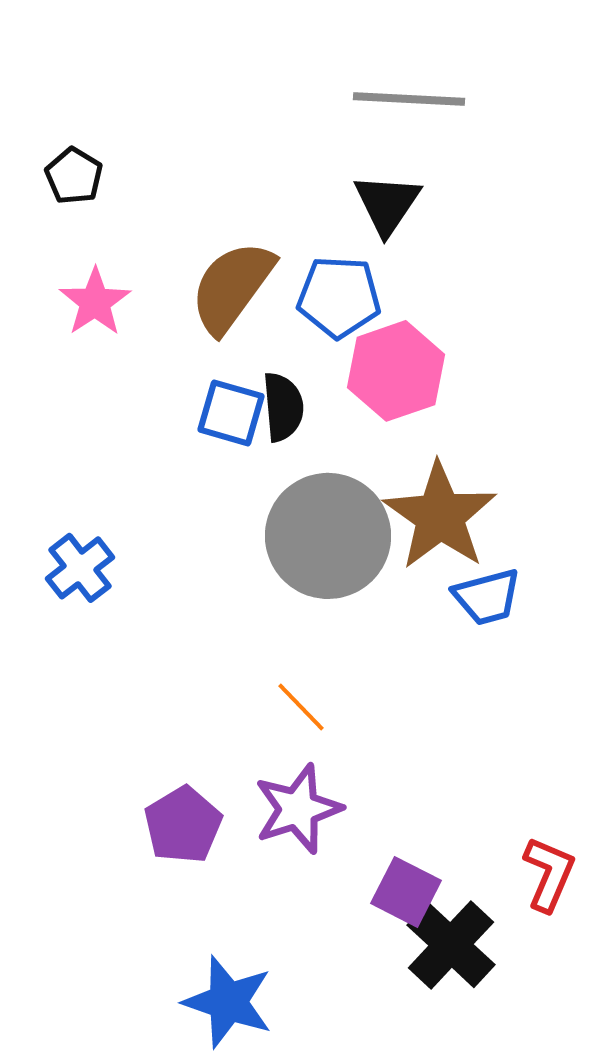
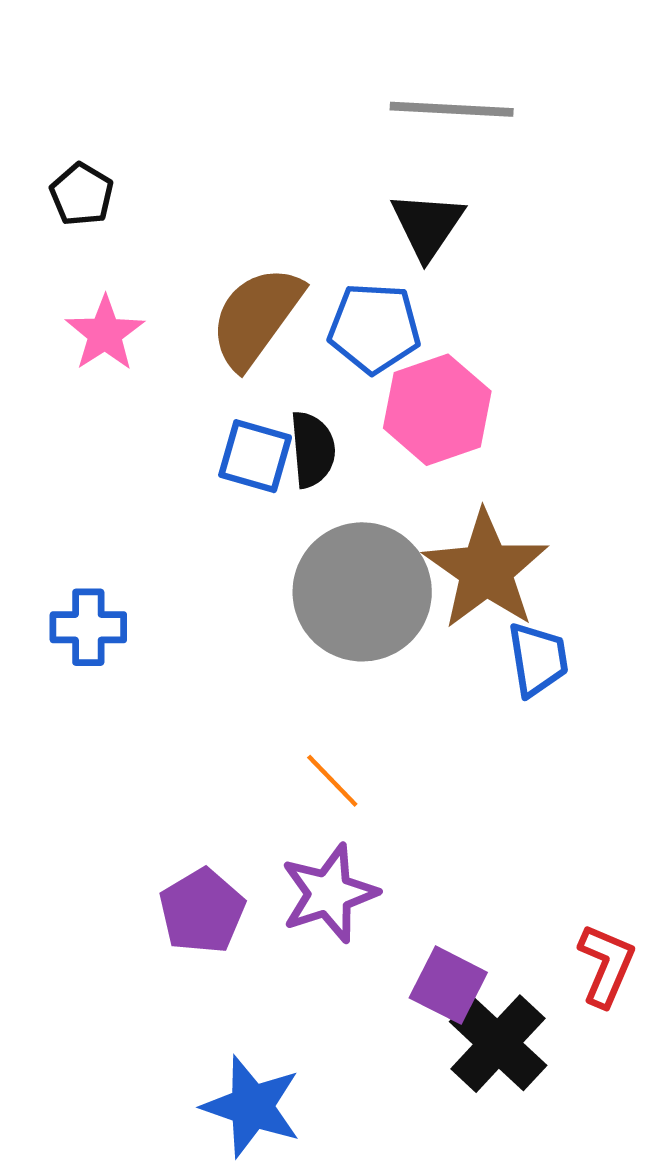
blue cross: (80, 568) -> (88, 627), turned 38
blue trapezoid: (487, 597) -> (538, 659), turned -84

